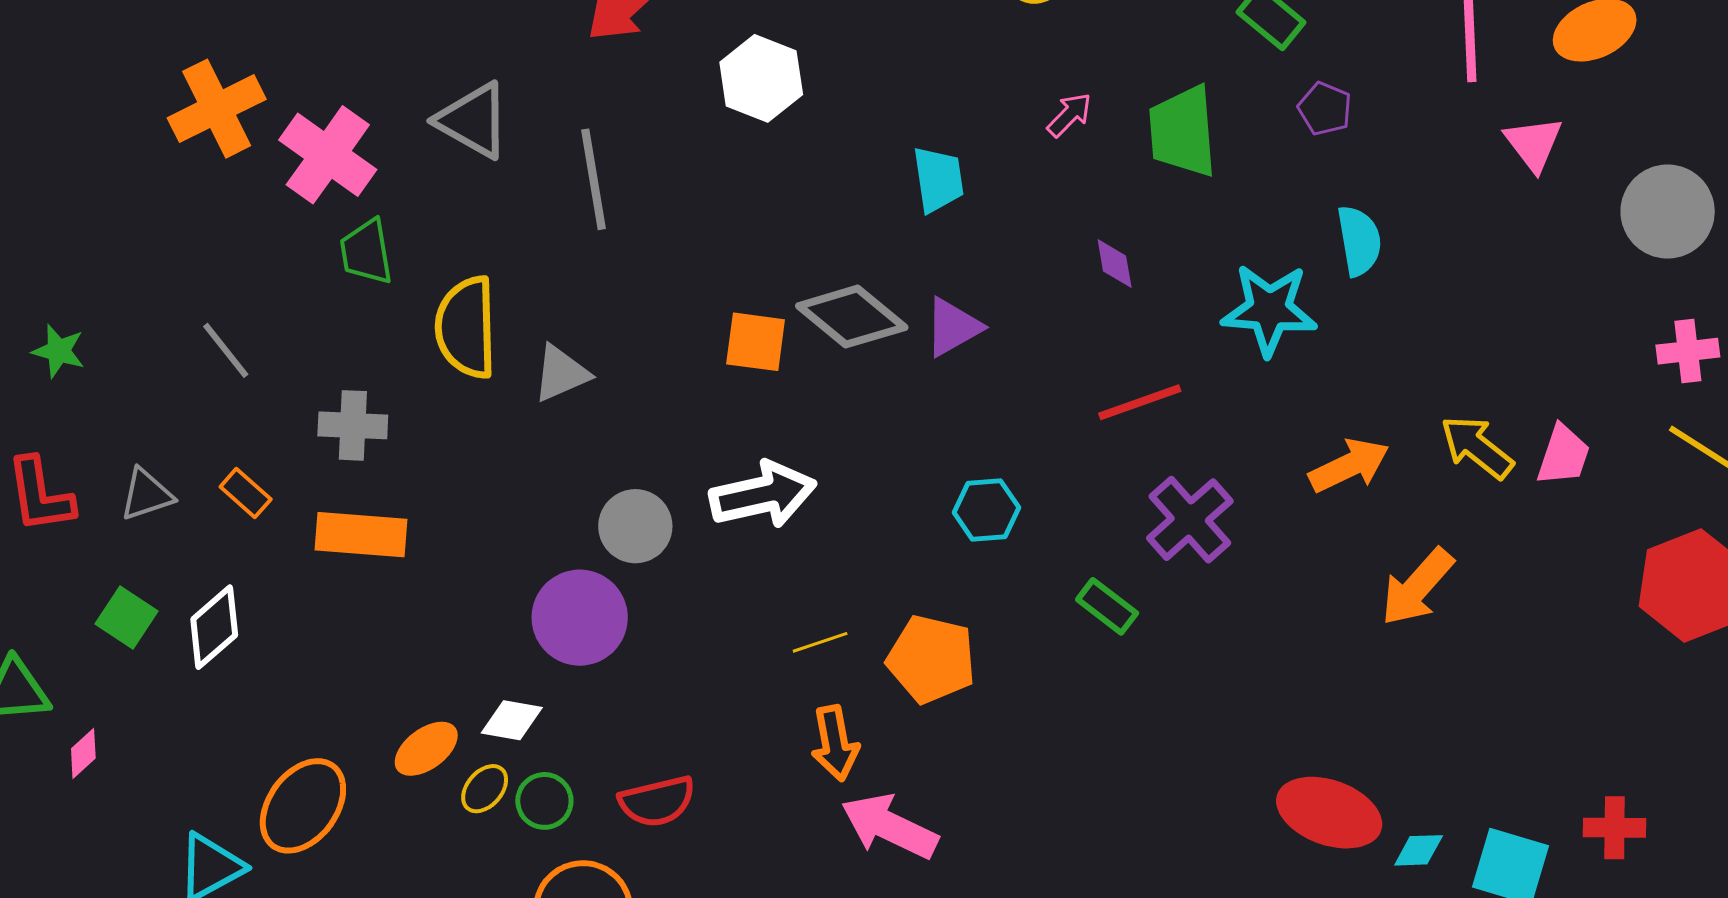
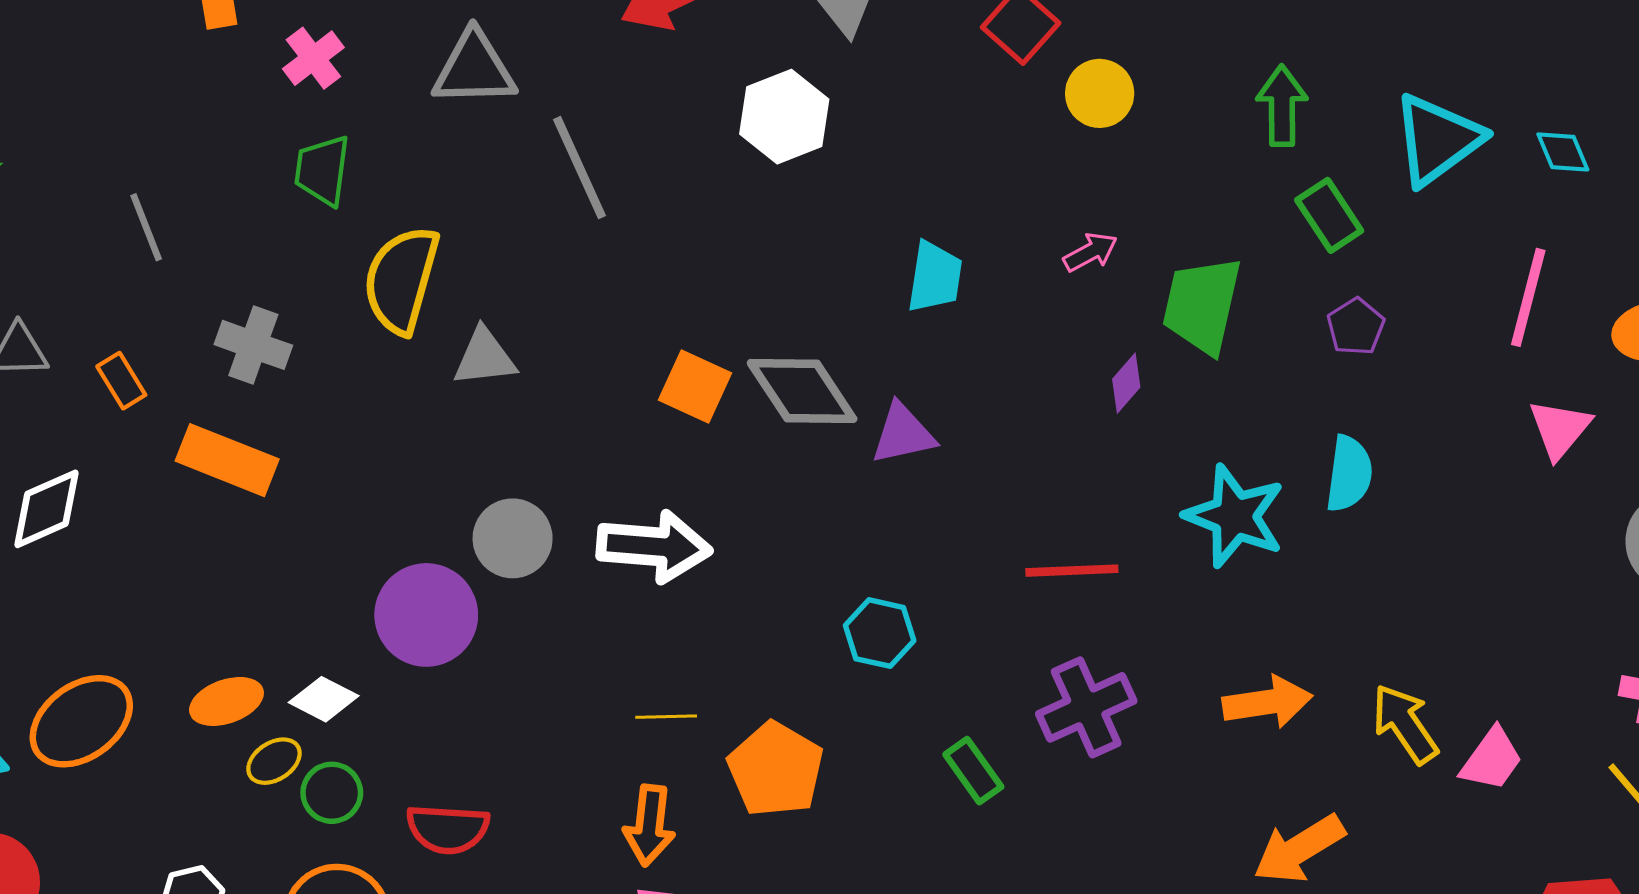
gray triangle: (473, 120) -> (474, 69), turned -48
pink cross: (328, 155) -> (313, 58), size x0.6
gray line: (594, 179) -> (579, 168), turned -32
purple diamond: (1115, 263) -> (1126, 383), moved, turned 34

